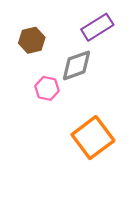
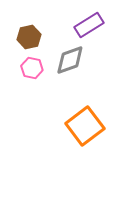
pink hexagon: (47, 88) -> (32, 68), moved

